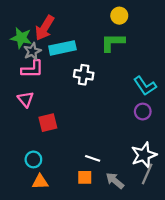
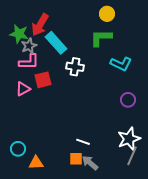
cyan rectangle: (62, 48) -> (56, 43), turned 60
cyan L-shape: (145, 86) -> (121, 64), moved, turned -30
pink triangle: (26, 99) -> (23, 89), turned 42
red square: (48, 123) -> (43, 80), moved
cyan circle: (33, 159) -> (18, 149), moved
gray arrow: (115, 181) -> (90, 163), moved

